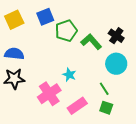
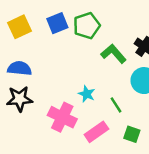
green pentagon: (66, 31) -> (87, 26), moved
green line: (104, 89) -> (116, 105), moved
pink cross: (49, 94) -> (62, 117), turned -30

